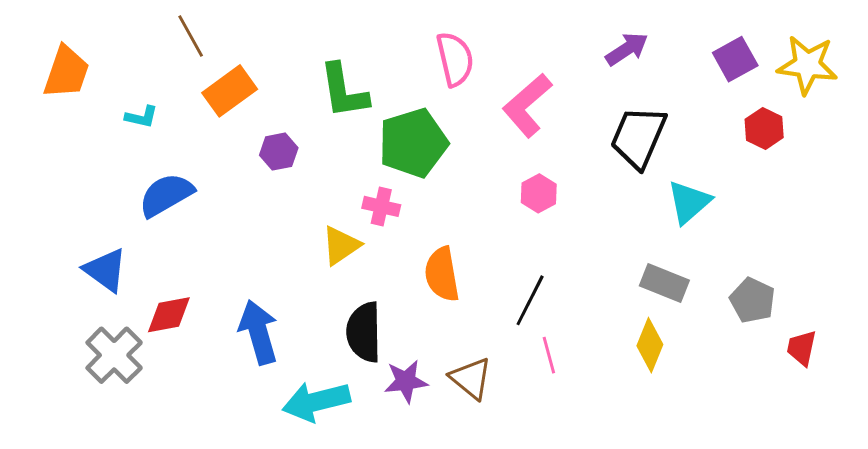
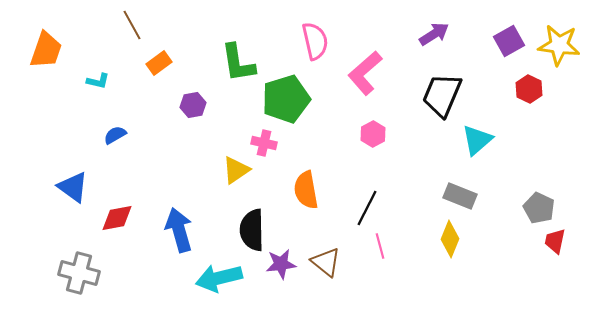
orange rectangle: (230, 91) -> (159, 63), size x0.7
blue semicircle: (166, 195) -> (115, 135), size x0.6
gray pentagon: (752, 300) -> (539, 208), moved
gray cross: (114, 355) -> (79, 273), moved, turned -30

